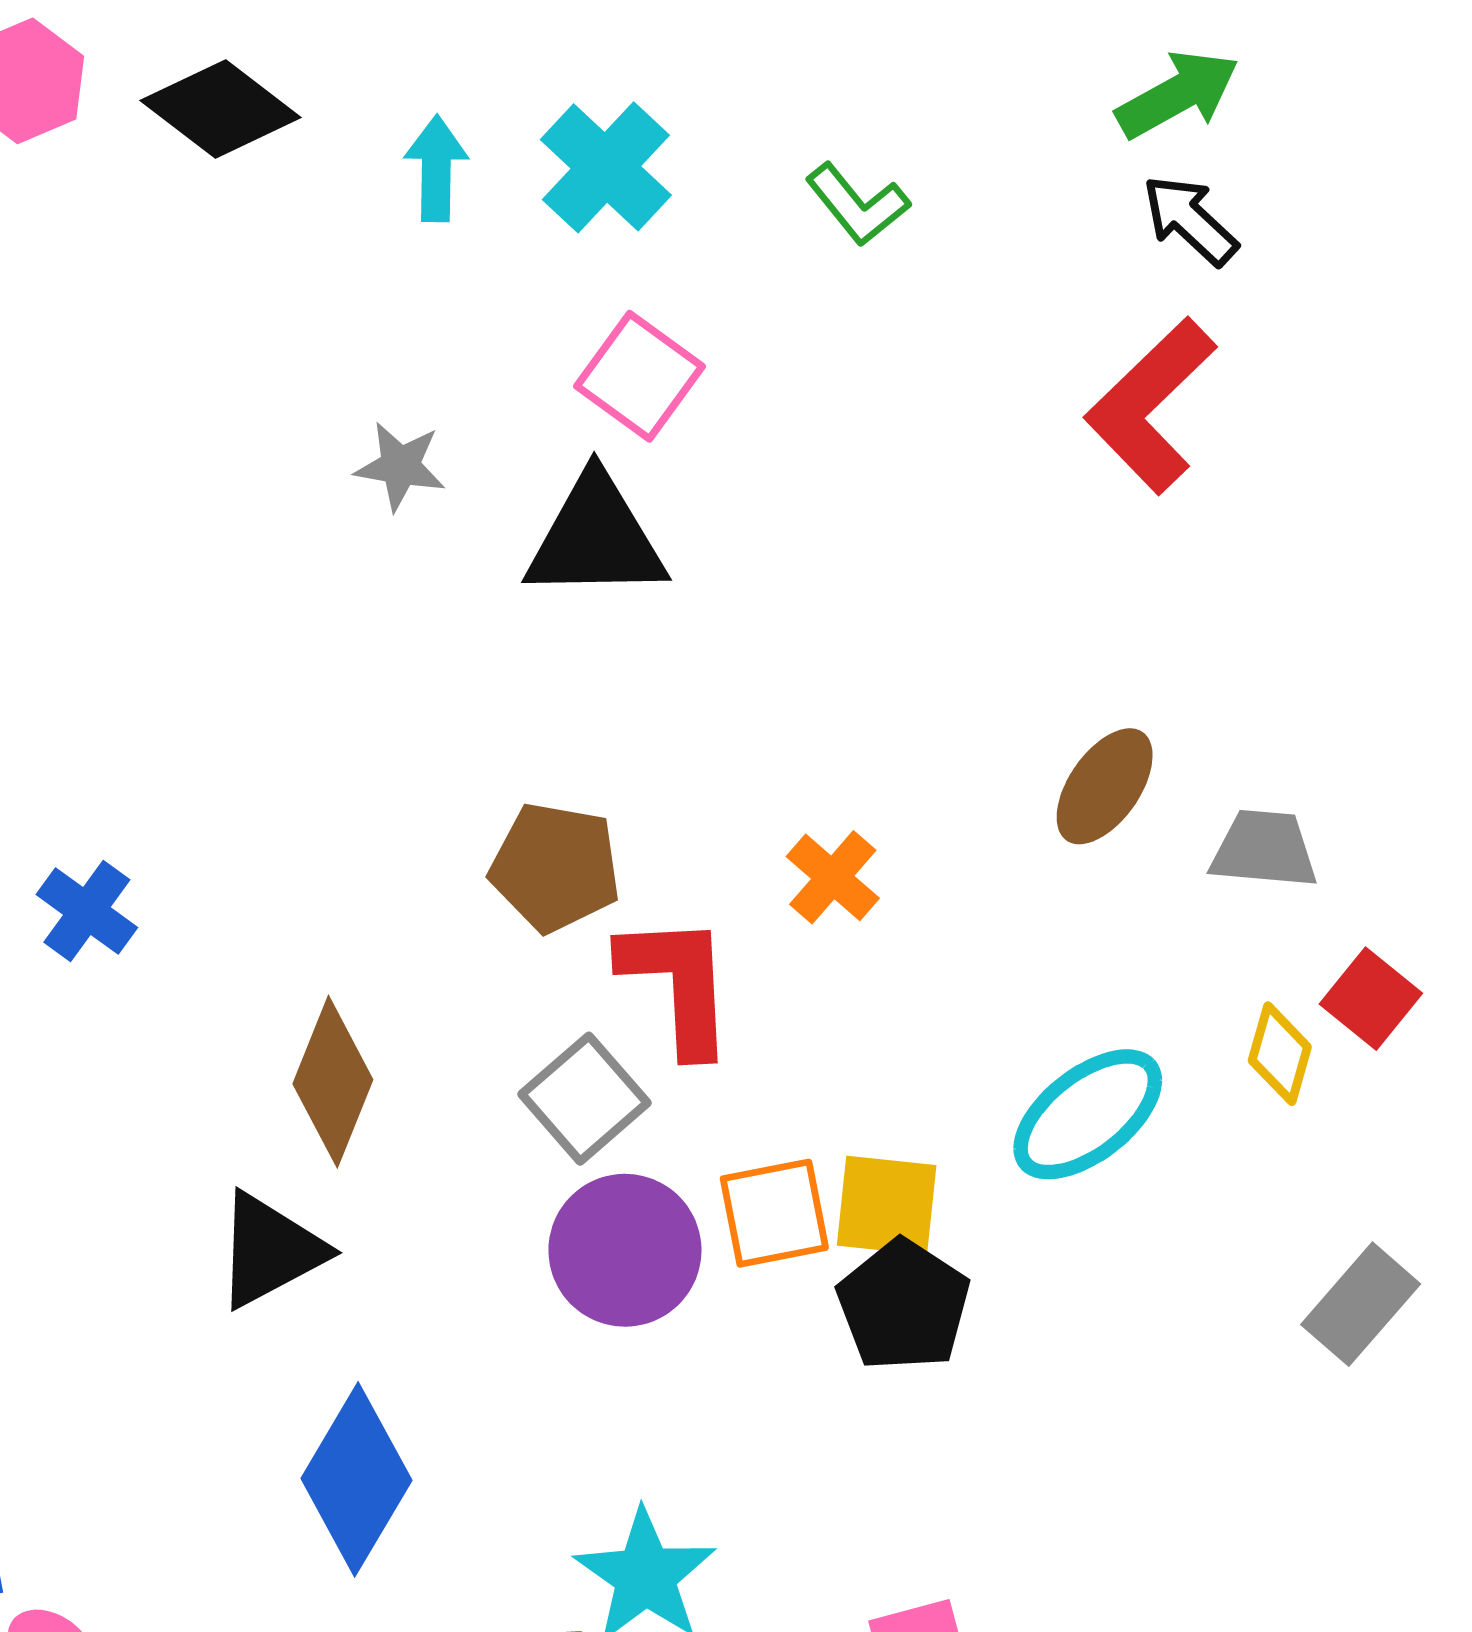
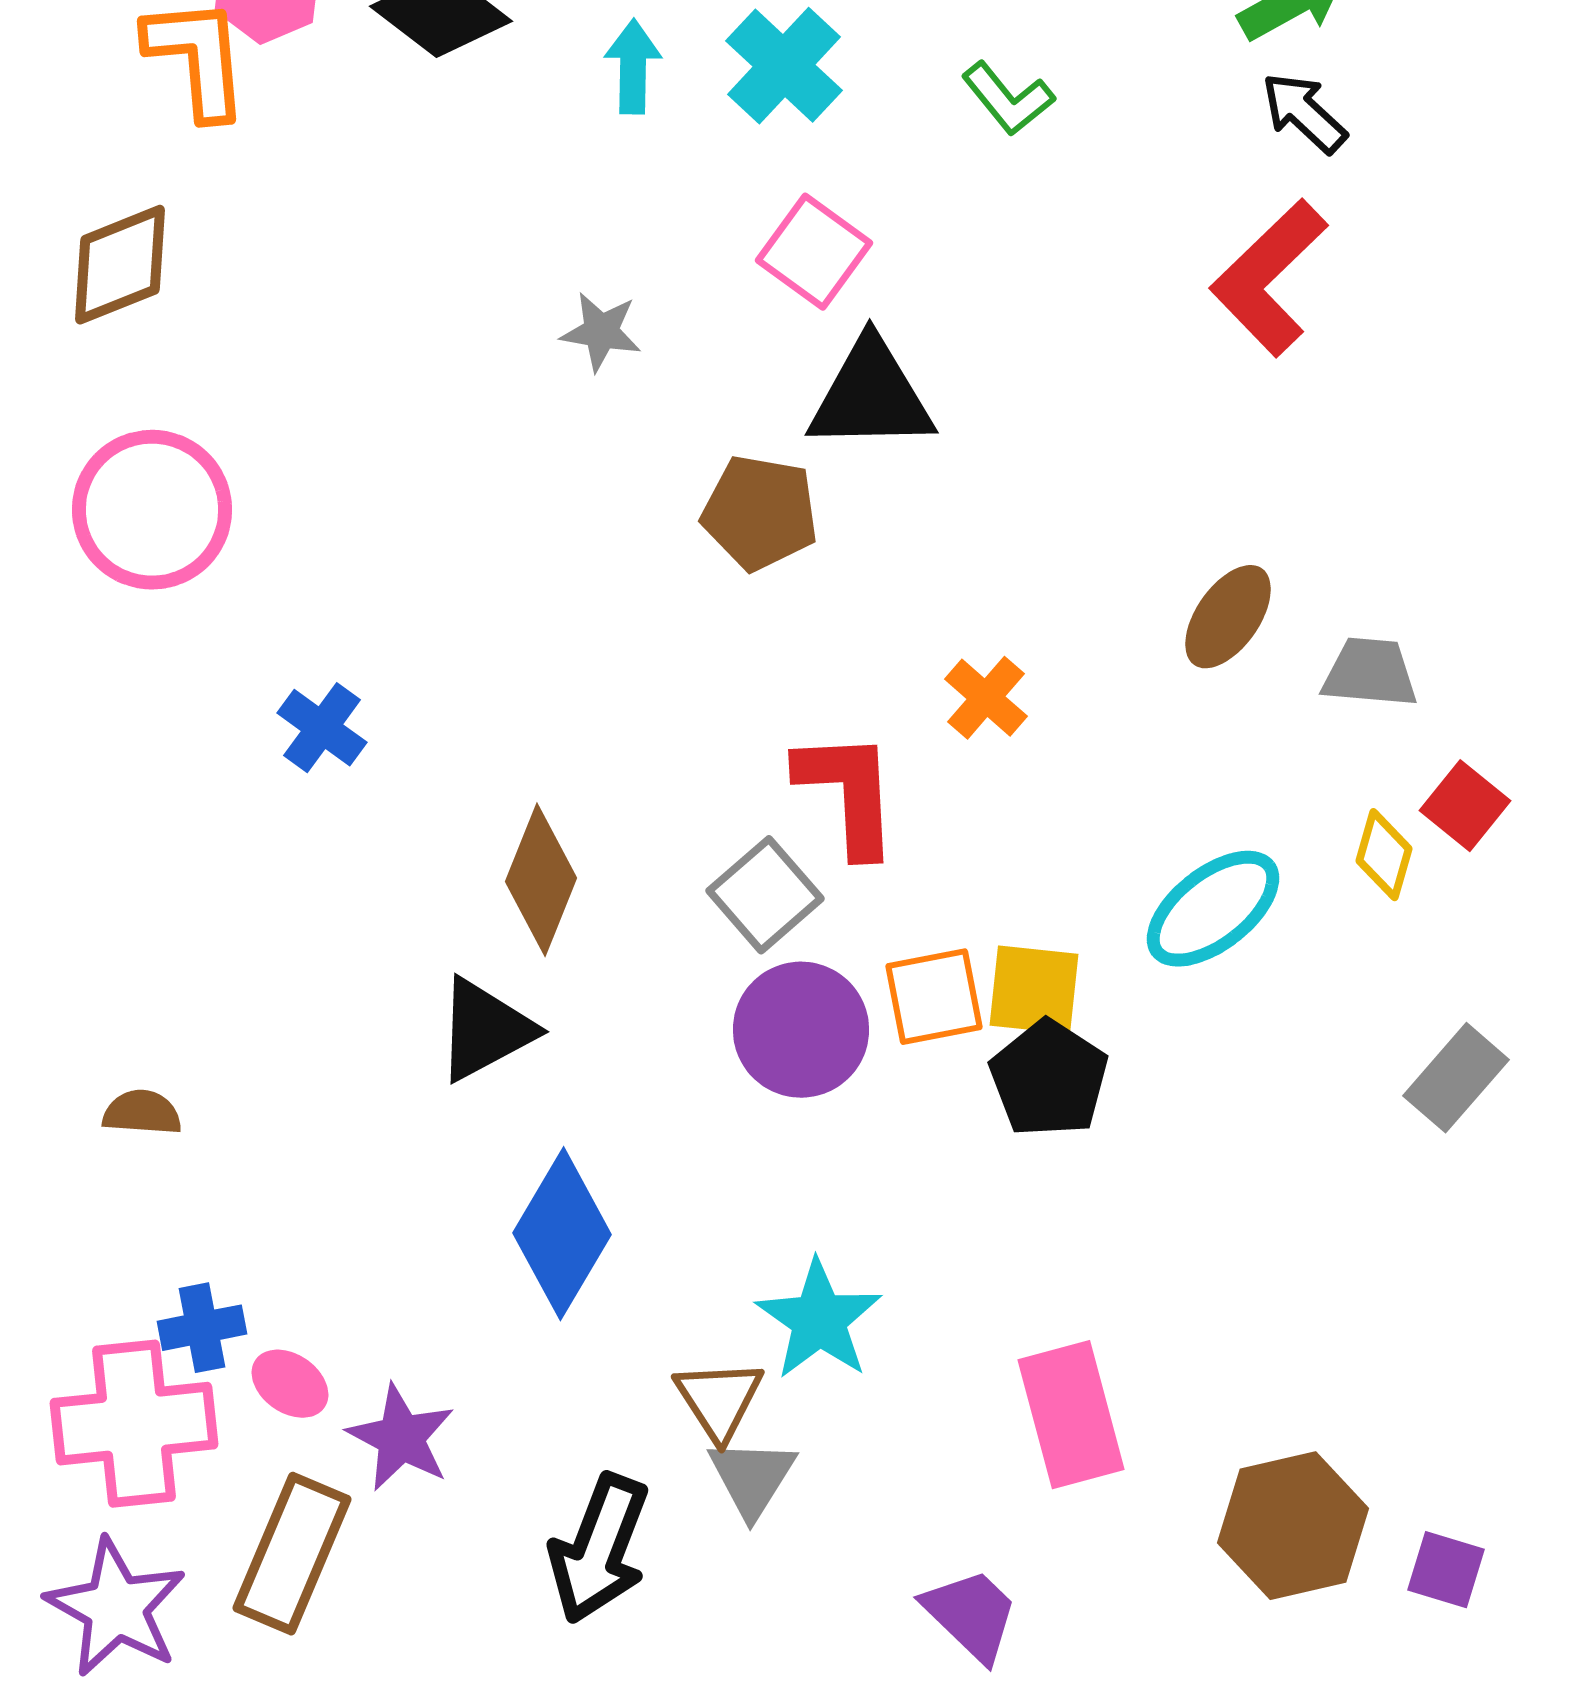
black triangle: (596, 538) -> (871, 396), moved
brown pentagon: (555, 867) -> (760, 513), moved

